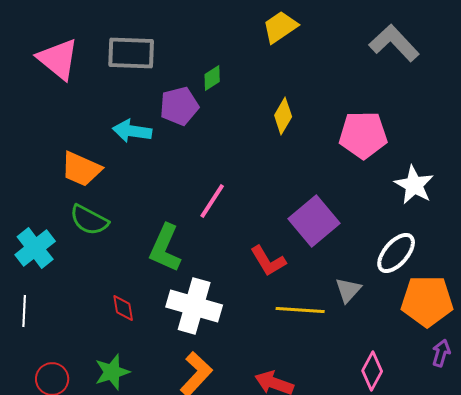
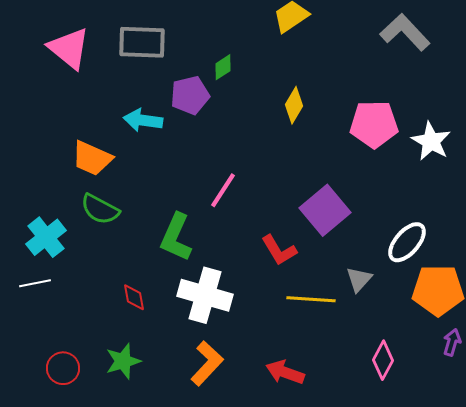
white star: (414, 185) -> (431, 141), moved
white line: (24, 311) -> (35, 283), moved, turned 76

